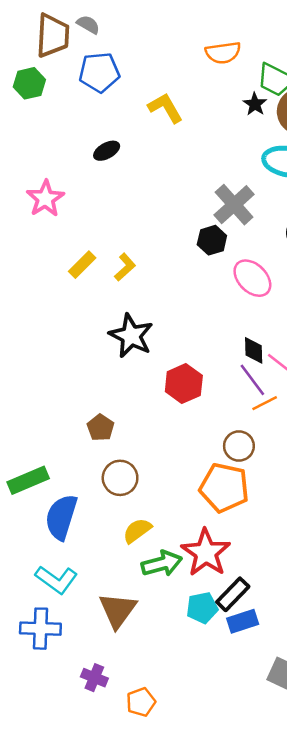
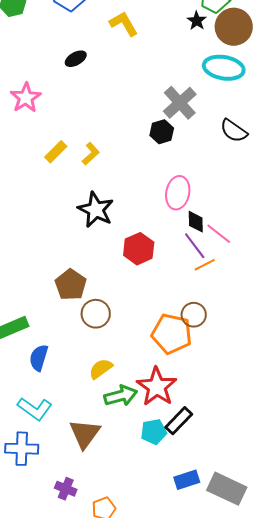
pink ellipse: (252, 278) -> (178, 193), moved, turned 56
brown pentagon: (100, 428) -> (71, 285), size x1.4
brown circle: (239, 446) -> (194, 315), moved
brown circle: (120, 478) -> (96, 314), moved
blue semicircle: (61, 517) -> (39, 358), size x0.7
blue rectangle: (243, 621) -> (187, 480), moved

